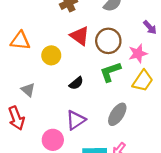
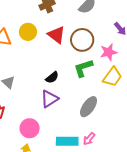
yellow circle: (51, 55) -> (28, 32), moved
purple triangle: (76, 120) -> (49, 99), moved

